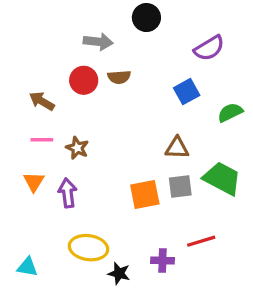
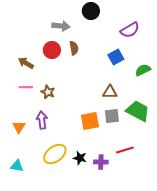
brown semicircle: (119, 77) -> (74, 48), turned -96
orange triangle: (34, 182) -> (19, 127), moved
yellow ellipse: (89, 248) -> (55, 154), turned -45
black star: (119, 273) -> (80, 158), moved

